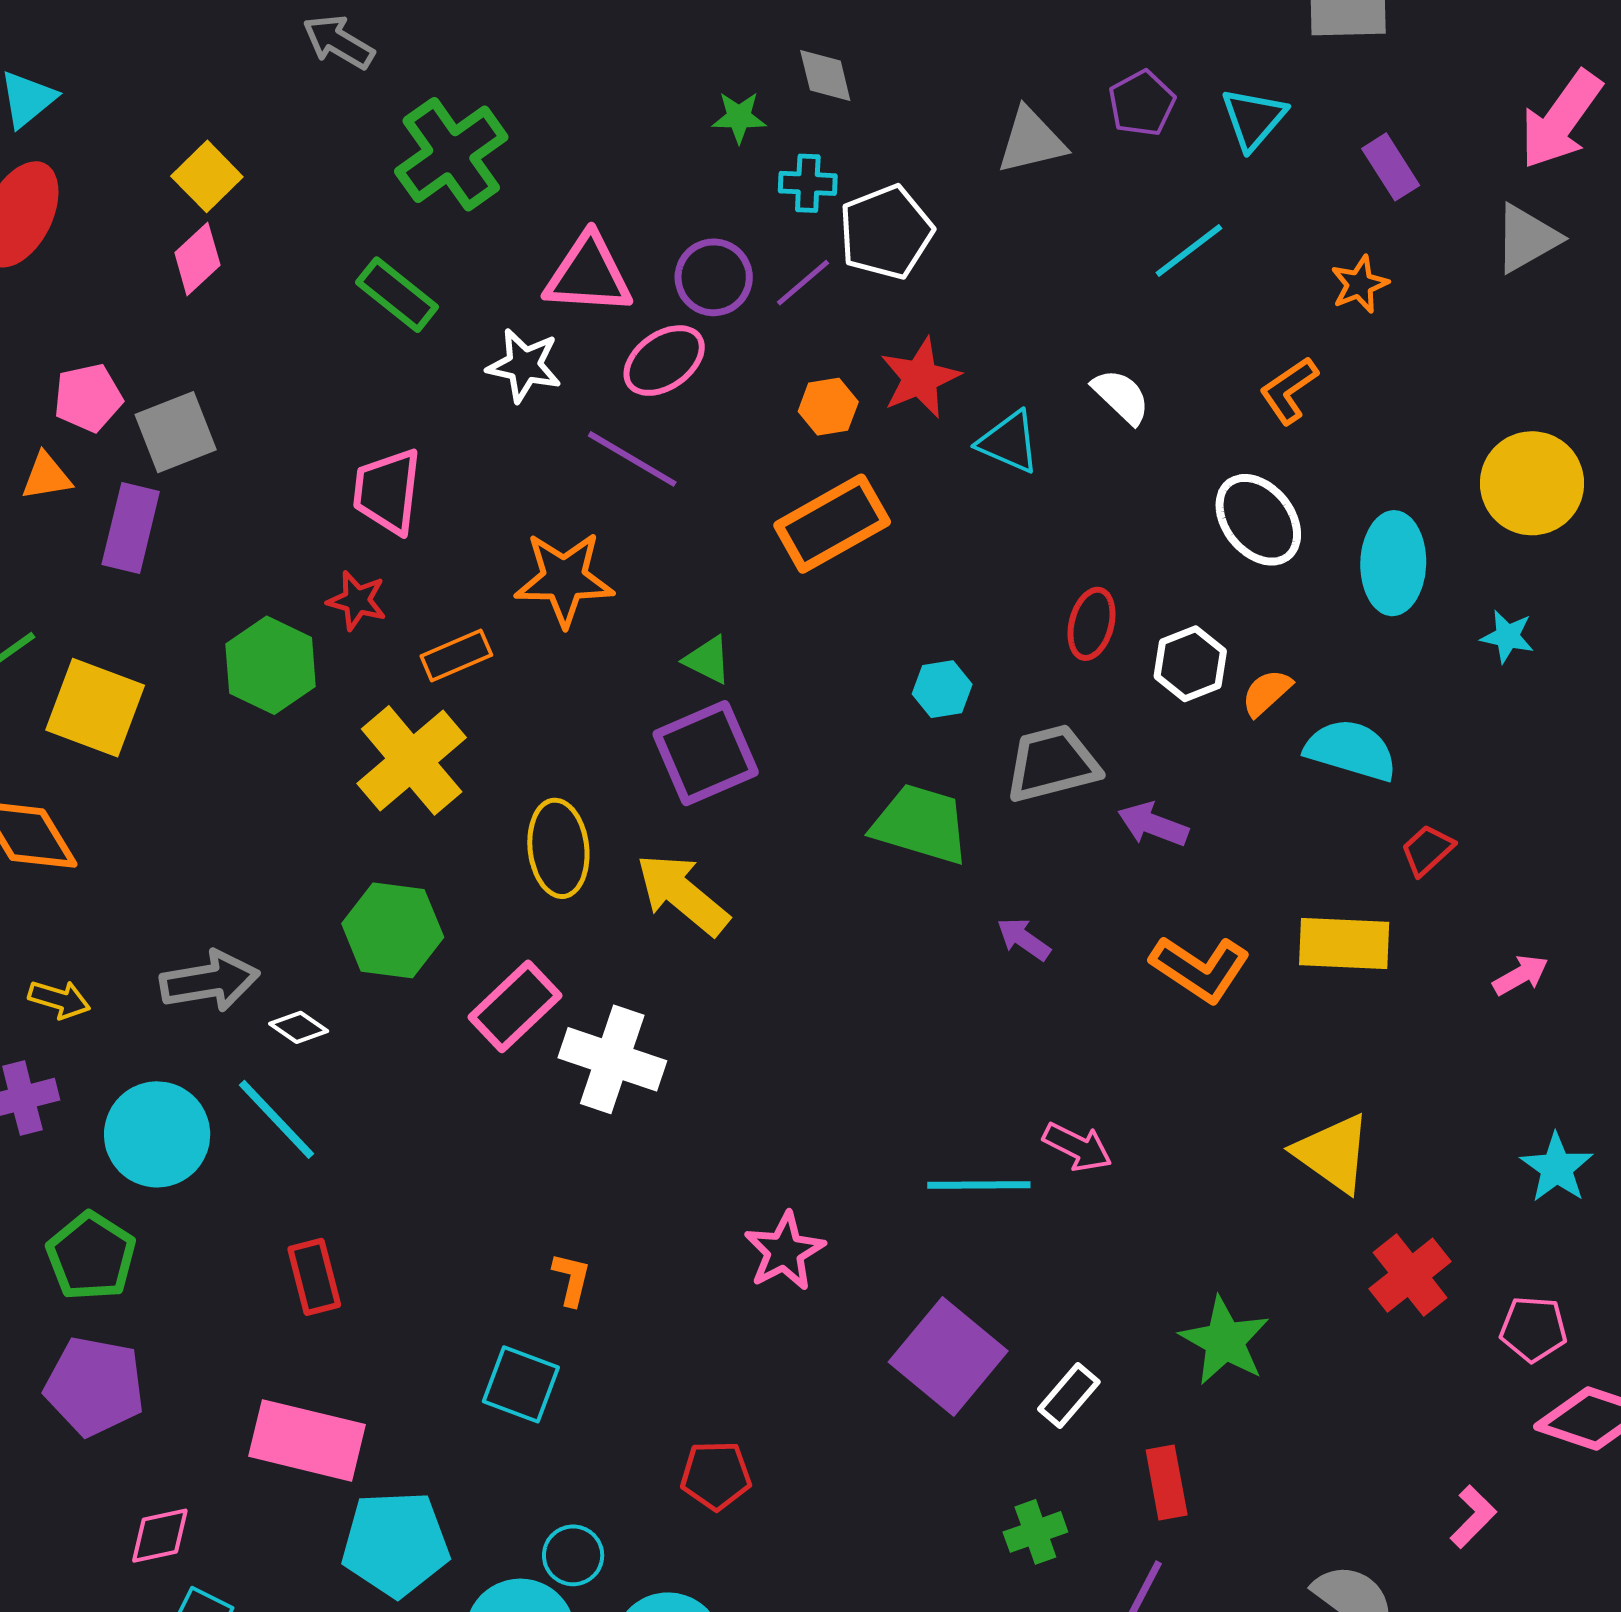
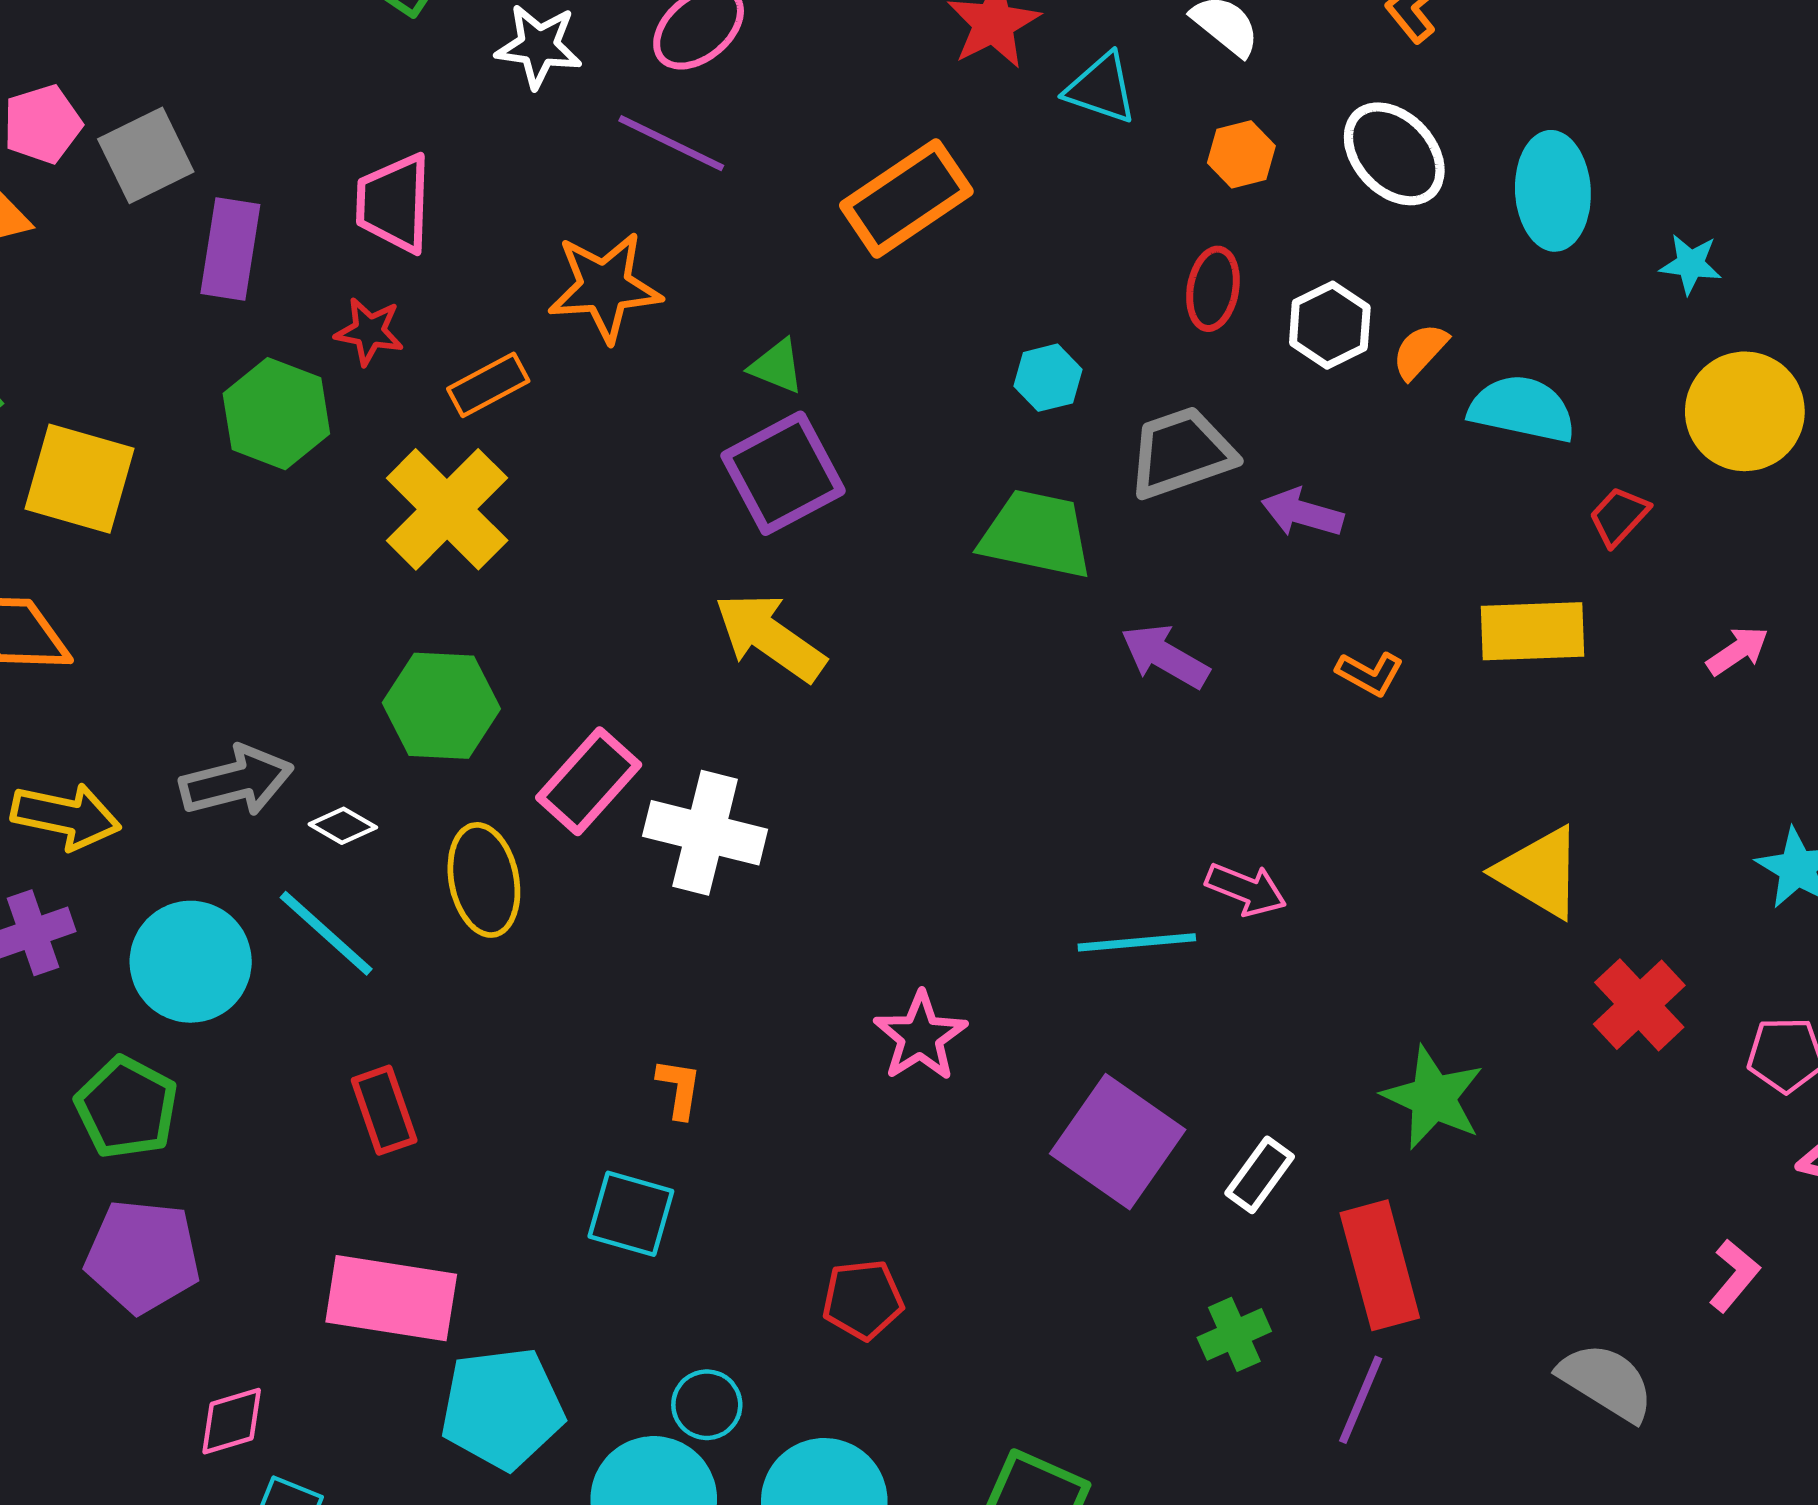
orange hexagon: (828, 407) -> (1241, 154), moved
yellow circle: (1532, 483) -> (1745, 411), moved
purple rectangle: (131, 528) -> (230, 249), moved
yellow ellipse: (558, 848) -> (484, 880), moved
purple arrow: (1024, 939) -> (1165, 656), size x1.4
orange L-shape: (1200, 969) -> (1370, 674), size x0.6
yellow arrow: (59, 999) -> (66, 816), size x1.5
red rectangle: (1167, 1482) -> (1380, 1265), size x1.5

